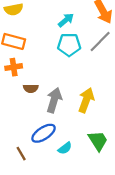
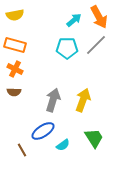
cyan arrow: (66, 20) -> (74, 20), moved
orange cross: (14, 67) -> (15, 69), turned 35
brown semicircle: (31, 88) -> (14, 92), moved

